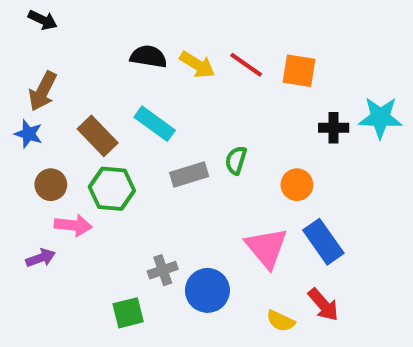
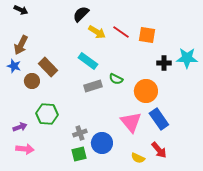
black semicircle: (148, 57) -> (81, 14), moved, turned -54
cyan rectangle: (155, 124) -> (88, 61), moved
green semicircle: (236, 160) -> (116, 79), turned -80
brown circle: (51, 185) -> (32, 81), moved
orange circle: (297, 185) -> (146, 91), size x1.5
green hexagon: (112, 189) -> (47, 114), moved
pink arrow: (73, 225) -> (25, 149), moved
green square: (128, 313) -> (79, 154), moved

